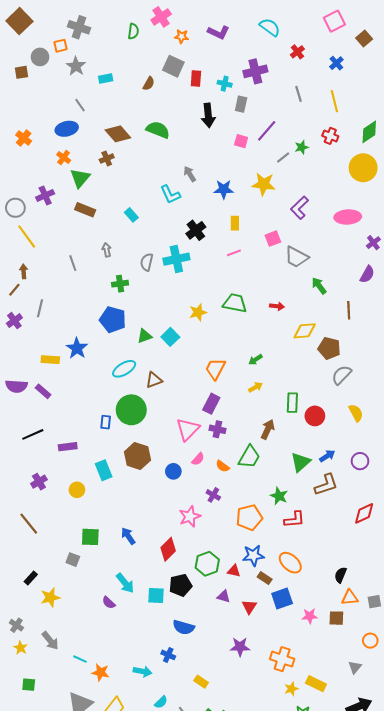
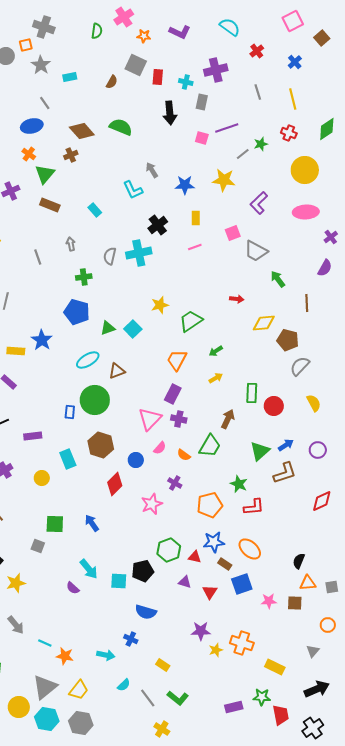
purple line: (267, 131) -> (227, 128), turned 30
yellow circle: (363, 168) -> (305, 170), moved
green trapezoid: (235, 303) -> (191, 321), moved, turned -45
red diamond: (168, 549) -> (115, 484), moved
yellow star: (291, 689) -> (216, 650), moved

